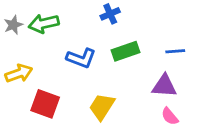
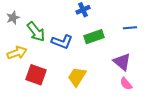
green arrow: (44, 24) -> (36, 32), moved, turned -115
blue line: (175, 51) -> (130, 28), moved
purple triangle: (164, 86) -> (122, 62), turned 36

